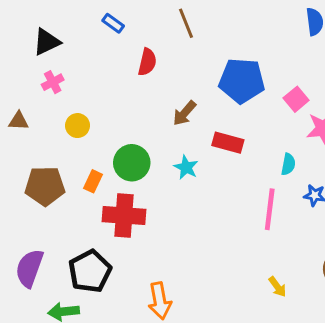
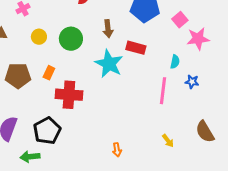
brown arrow: (184, 113) -> (108, 29), turned -48
green circle: (132, 163) -> (71, 39), moved
cyan star: (186, 167) -> (109, 64), size x1.8
orange arrow: (160, 301) -> (117, 150), moved, size x0.6

